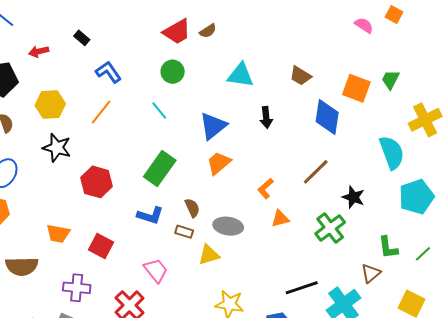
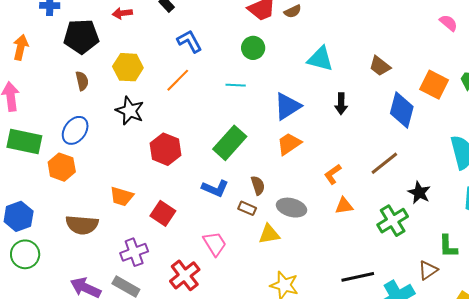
cyan line: (159, 111) -> (236, 85), turned -54
purple cross: (77, 288) -> (134, 252), turned -32

